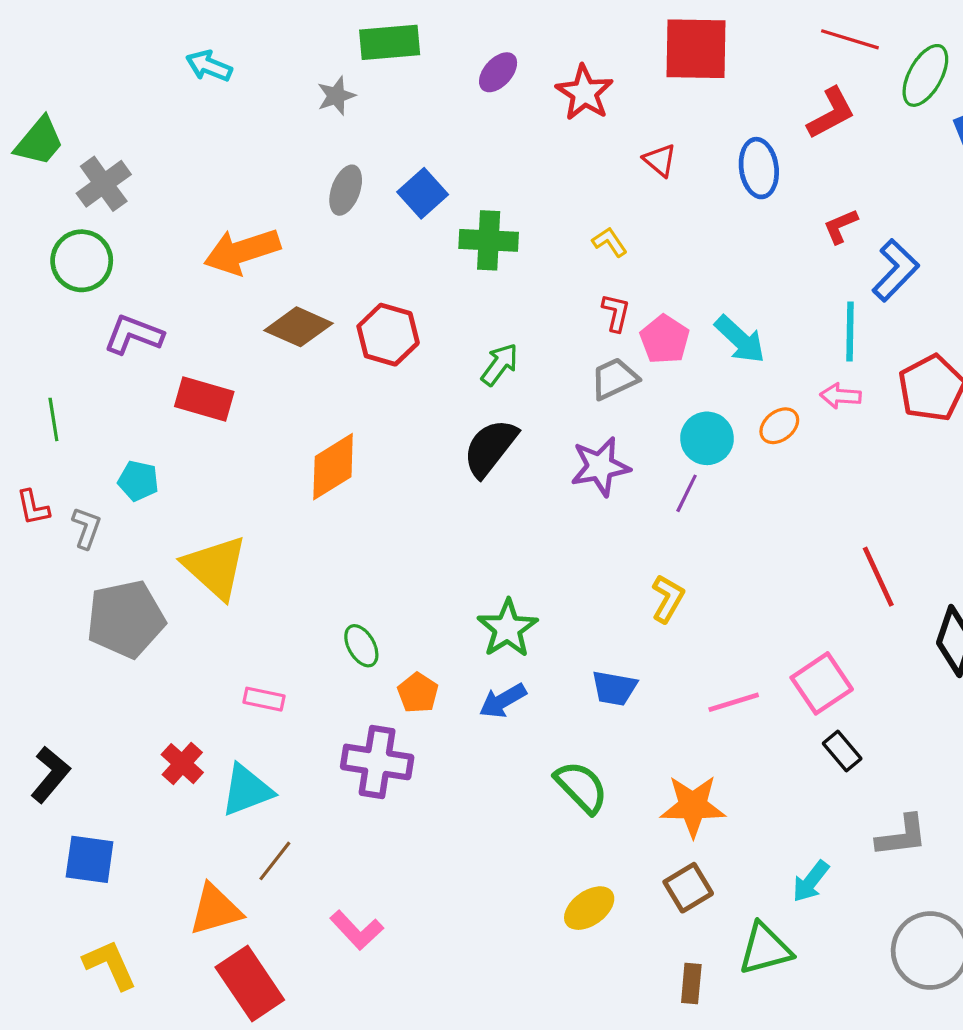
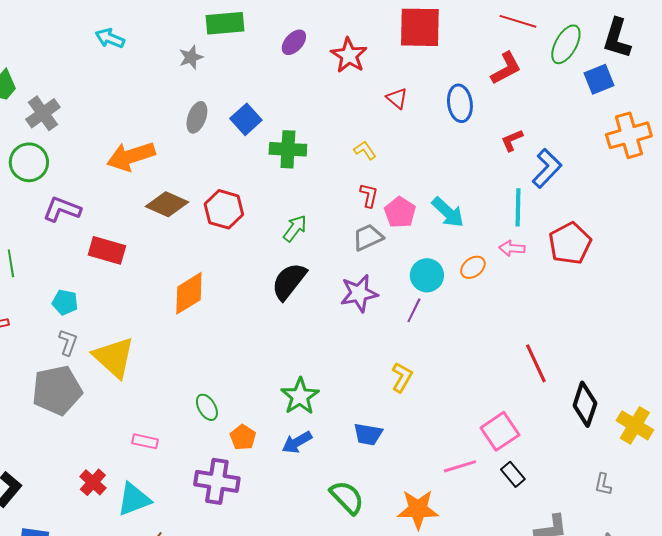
gray L-shape: (86, 528) -> (68, 342), moved
pink line: (734, 702) -> (460, 466), moved

